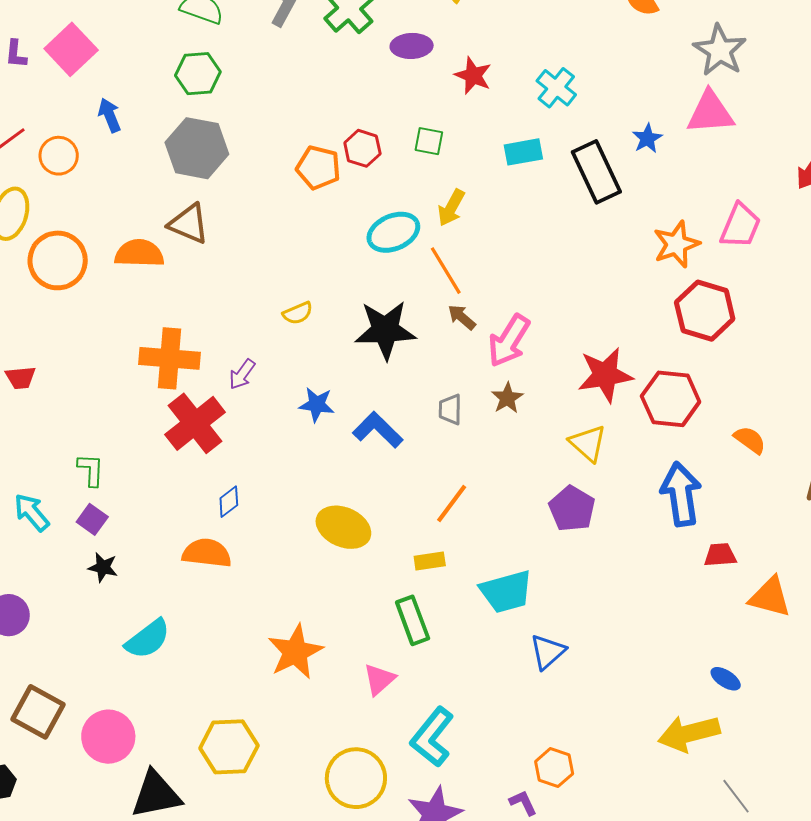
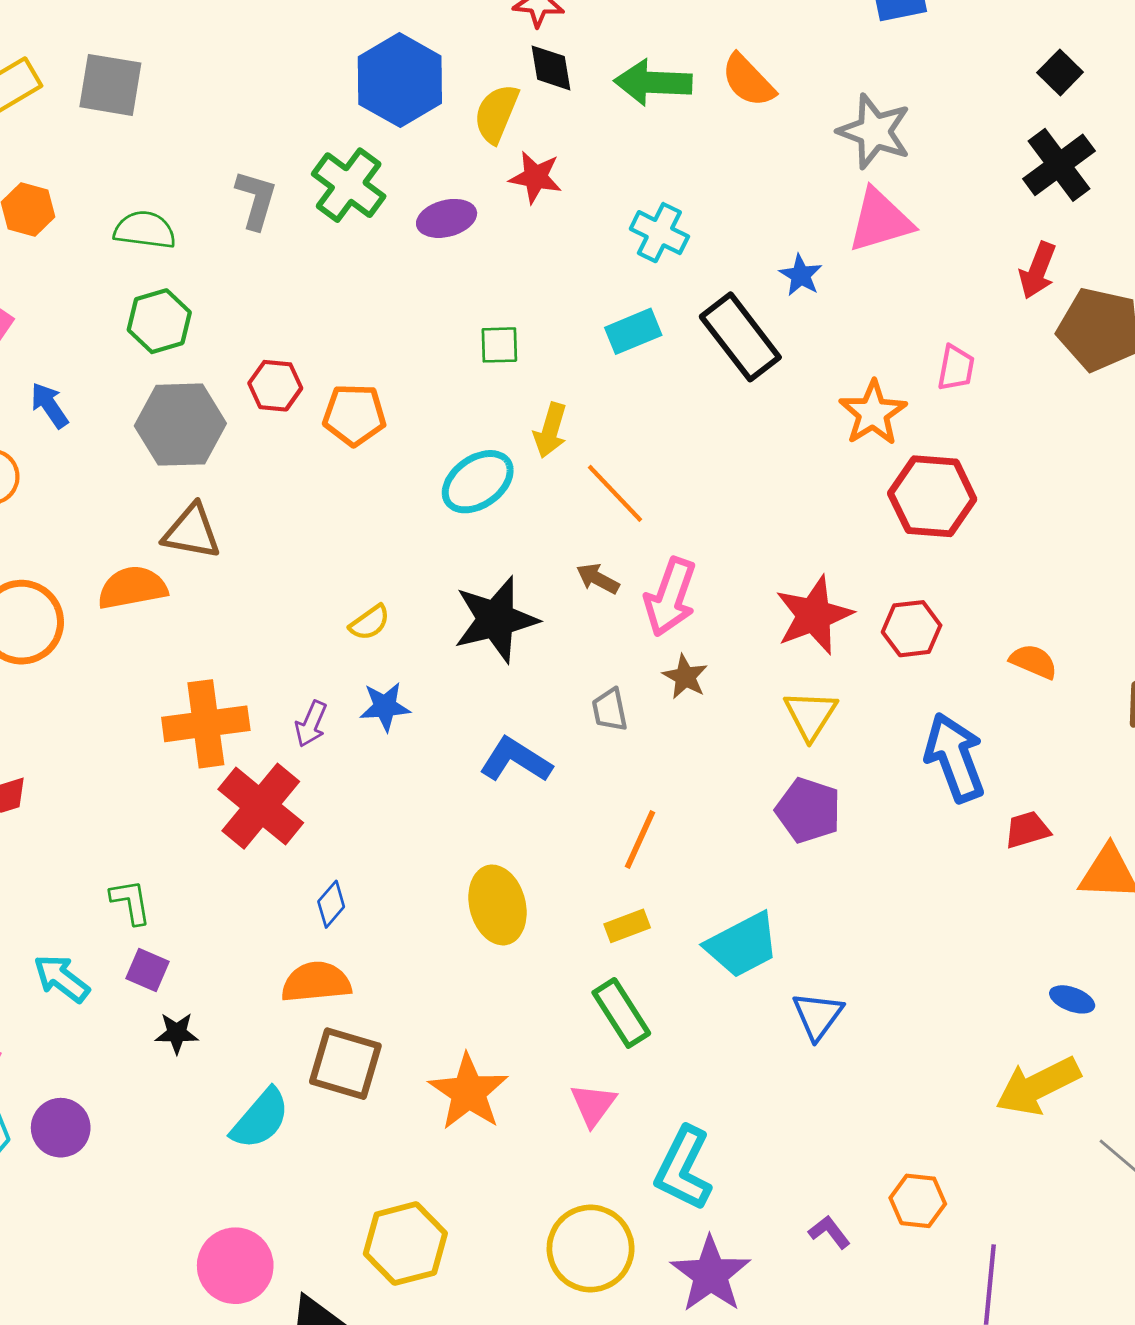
red star: (473, 76) -> (536, 177), moved
red hexagon: (362, 148) -> (275, 386), moved
pink trapezoid: (740, 226) -> (956, 368), size x0.7
orange line: (446, 271) -> (615, 493), moved
red hexagon: (671, 399) -> (912, 629), size x0.7
blue star: (317, 405) -> (385, 707), moved
yellow triangle: (588, 443) -> (810, 715), turned 33
yellow ellipse: (343, 527) -> (498, 905), turned 64
brown square: (38, 712) -> (345, 1064), moved
orange hexagon: (554, 768) -> (918, 1201), moved

